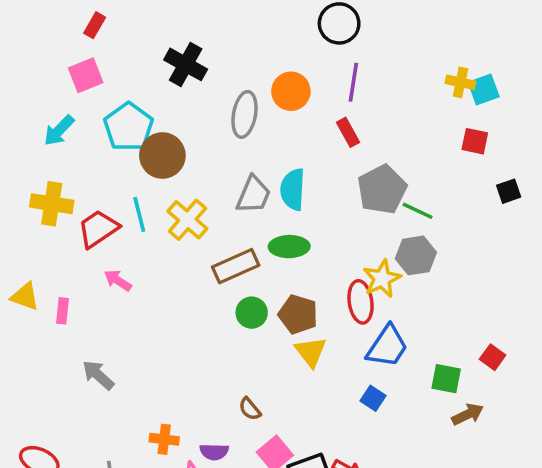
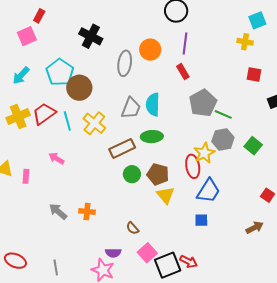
pink square: (86, 75) -> (27, 36), moved
cyan square: (484, 89) -> (257, 20), moved
yellow cross: (52, 204) -> (18, 117), turned -30
red trapezoid: (98, 229) -> (44, 114), moved
gray arrow: (98, 375) -> (58, 211), moved
green square: (446, 379) -> (253, 146), moved, turned 30
blue square: (373, 398) -> (201, 220), turned -32
orange cross: (164, 439) -> (87, 212), moved

